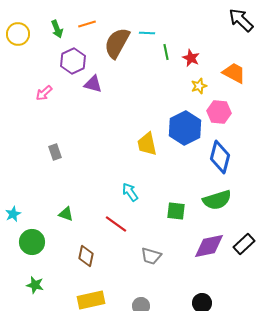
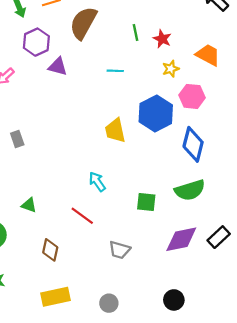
cyan line: (147, 33) -> (115, 71), moved

